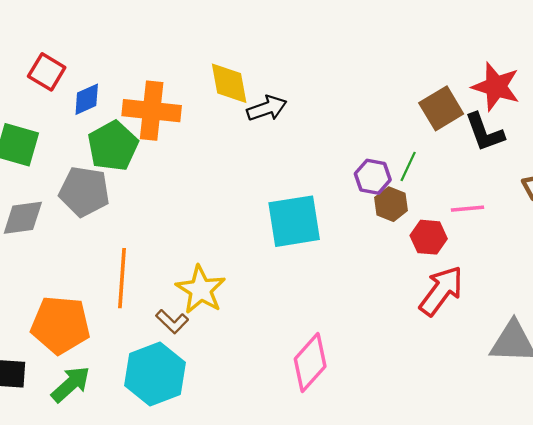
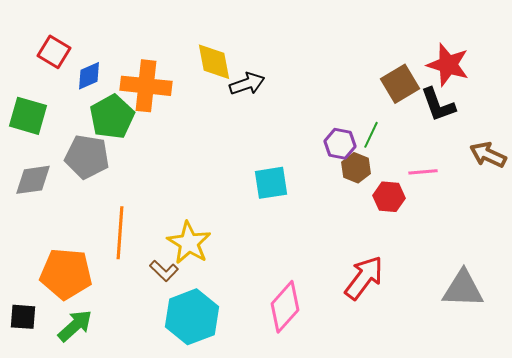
cyan square: (294, 221) -> (271, 183), size x0.7
red arrow: (441, 291) -> (364, 278), moved
cyan hexagon: (155, 374) -> (192, 317), moved

